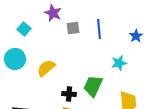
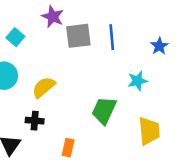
gray square: (73, 28) -> (78, 36), size x1.5
black cross: (69, 94) -> (35, 121), moved

